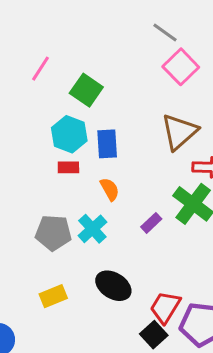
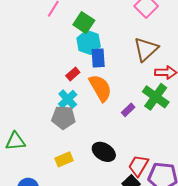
cyan hexagon: (69, 134) -> (89, 42), moved
red rectangle: (68, 167) -> (73, 74), turned -40
orange semicircle: (110, 189) -> (100, 88), size x1.8
cyan cross: (92, 229) -> (68, 99), moved

